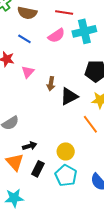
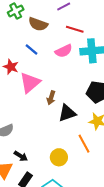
pink triangle: (28, 72) -> (30, 83), size x1.6
black arrow: (30, 146) -> (21, 156), turned 40
yellow circle: (66, 151) -> (59, 157), moved

